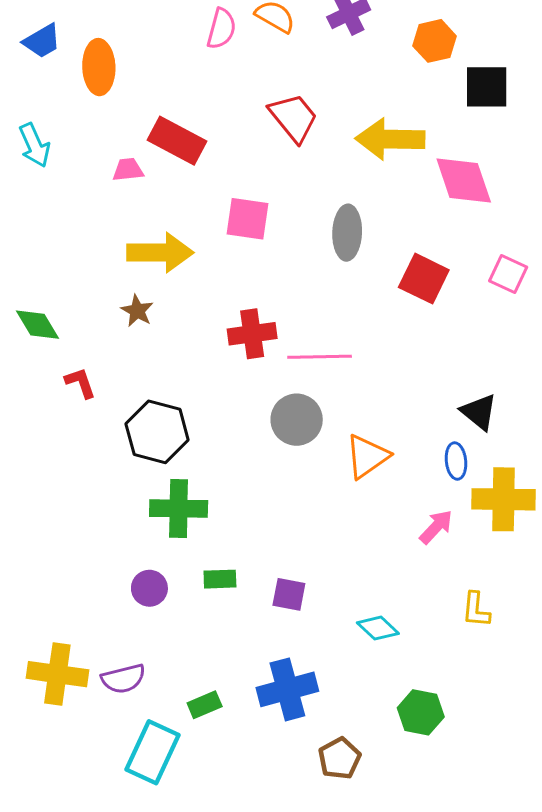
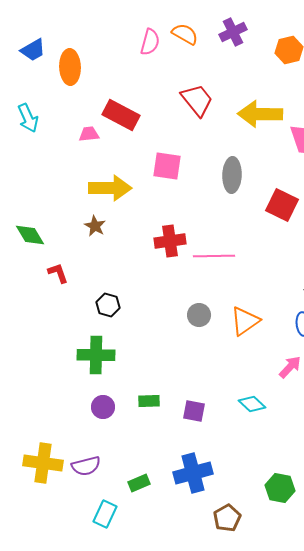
gray circle: (297, 420) -> (199, 315), moved, size x0.7
black hexagon: (157, 432) -> (108, 305), size x0.6
green cross: (179, 509) -> (96, 355), moved
cyan diamond: (378, 628) -> (252, 404), moved
cyan rectangle: (152, 752) -> (105, 514), size x0.7

